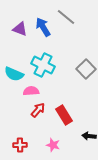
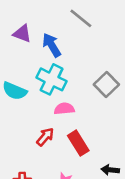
blue arrow: (43, 27) -> (52, 45), moved
pink semicircle: (31, 91) -> (64, 109), moved

